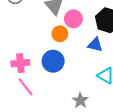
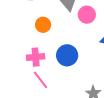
orange circle: (60, 34) -> (43, 25), moved

